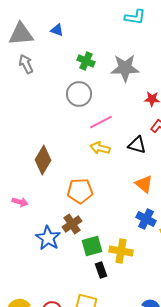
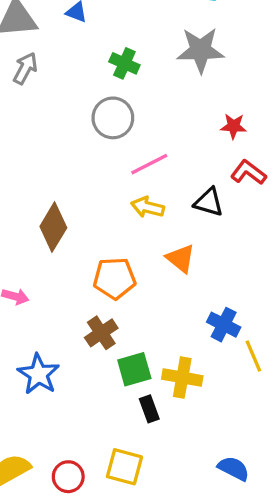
gray arrow: (26, 64) -> (25, 68), turned 54
gray star: (125, 68) -> (200, 50), moved
orange triangle: (144, 184) -> (181, 258), moved
blue star: (48, 238) -> (38, 374), moved

